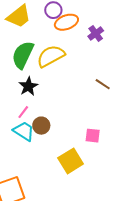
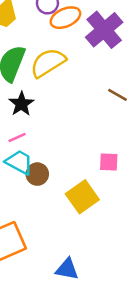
purple cross: (96, 34) -> (104, 30), size x1.8
pink line: (23, 112) -> (17, 137), turned 32
brown circle: (41, 126) -> (37, 174), moved

